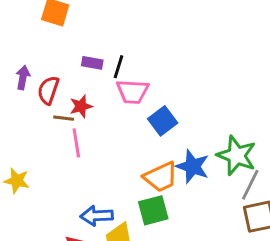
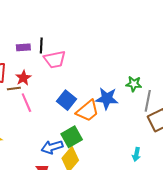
blue square: (163, 121) -> (67, 100), moved
green star: (237, 155) -> (134, 84), size x0.6
green square: (153, 210) -> (72, 137), moved

